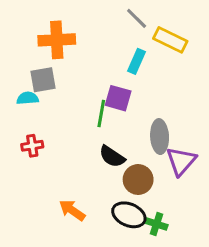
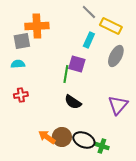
gray square: (43, 80) -> (22, 41), moved
gray ellipse: (160, 137) -> (116, 56), moved, turned 30
brown circle: (138, 180) -> (62, 137), moved

